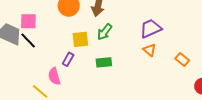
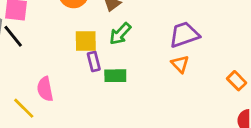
purple rectangle: (68, 59) -> (94, 61), moved, turned -48
orange rectangle: (182, 60) -> (237, 81), moved

